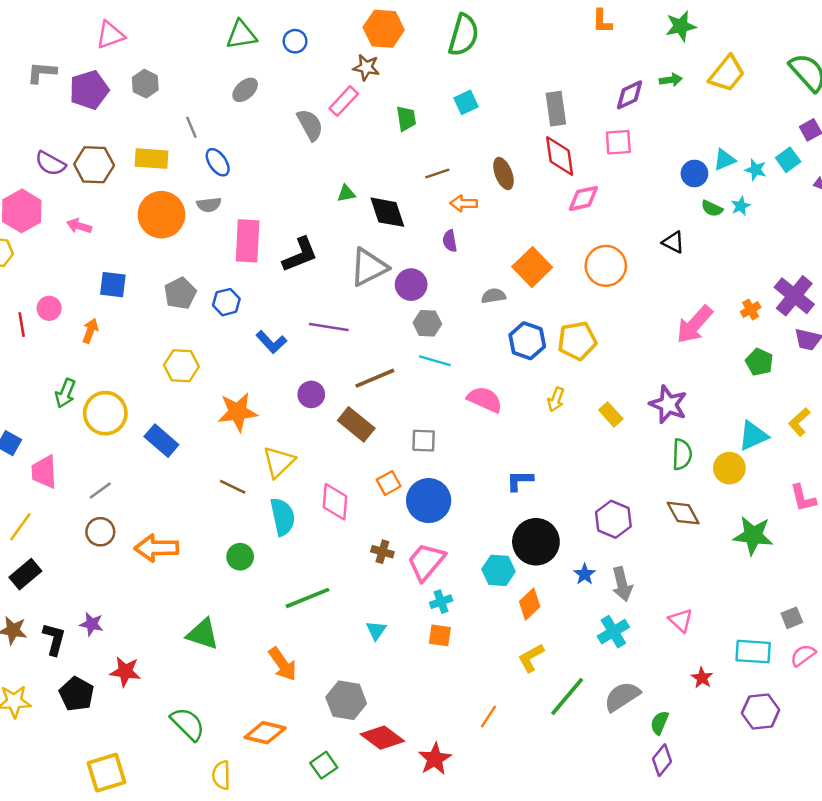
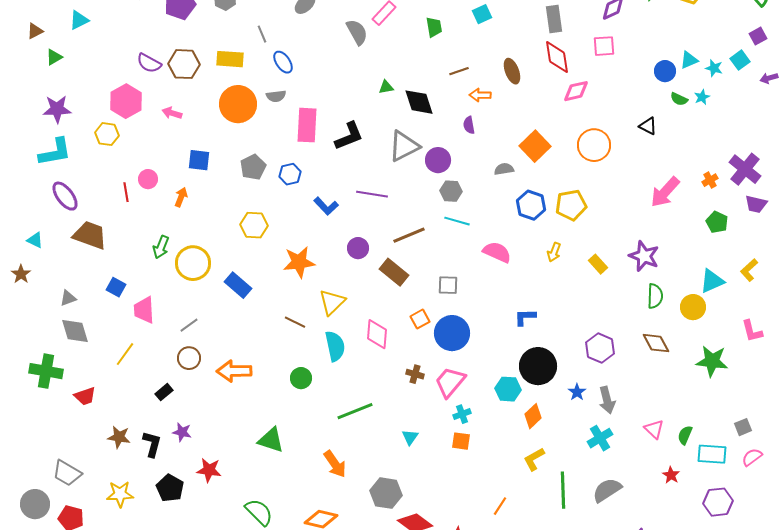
black rectangle: (25, 574) -> (164, 392), moved, size x0.7
green line: (567, 696) -> (563, 490), turned -42
green semicircle: (660, 723) -> (685, 435), moved

